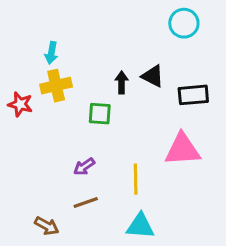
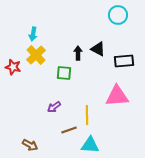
yellow cross: (56, 86) -> (36, 55), turned -30
brown line: (86, 203) -> (69, 130), moved

